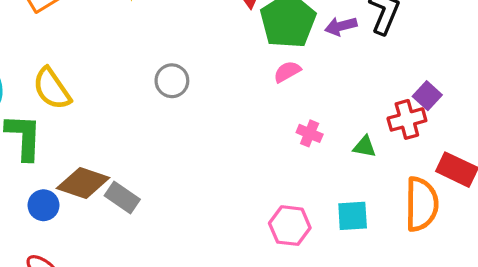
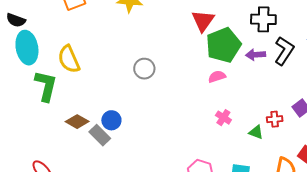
red cross: (407, 119) -> (275, 119), moved, size x0.7
brown diamond: (83, 183) -> (77, 122), size x0.7
blue circle: (43, 205) -> (111, 120), moved

